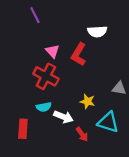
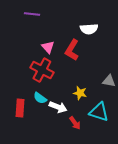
purple line: (35, 15) -> (32, 14), turned -56
cyan semicircle: (44, 107) -> (40, 98), turned 48
red rectangle: (23, 129) -> (20, 108), moved

